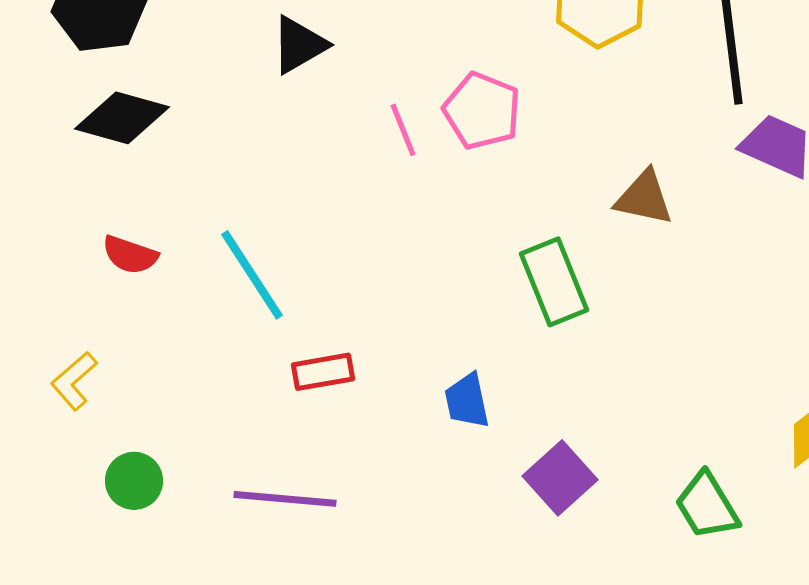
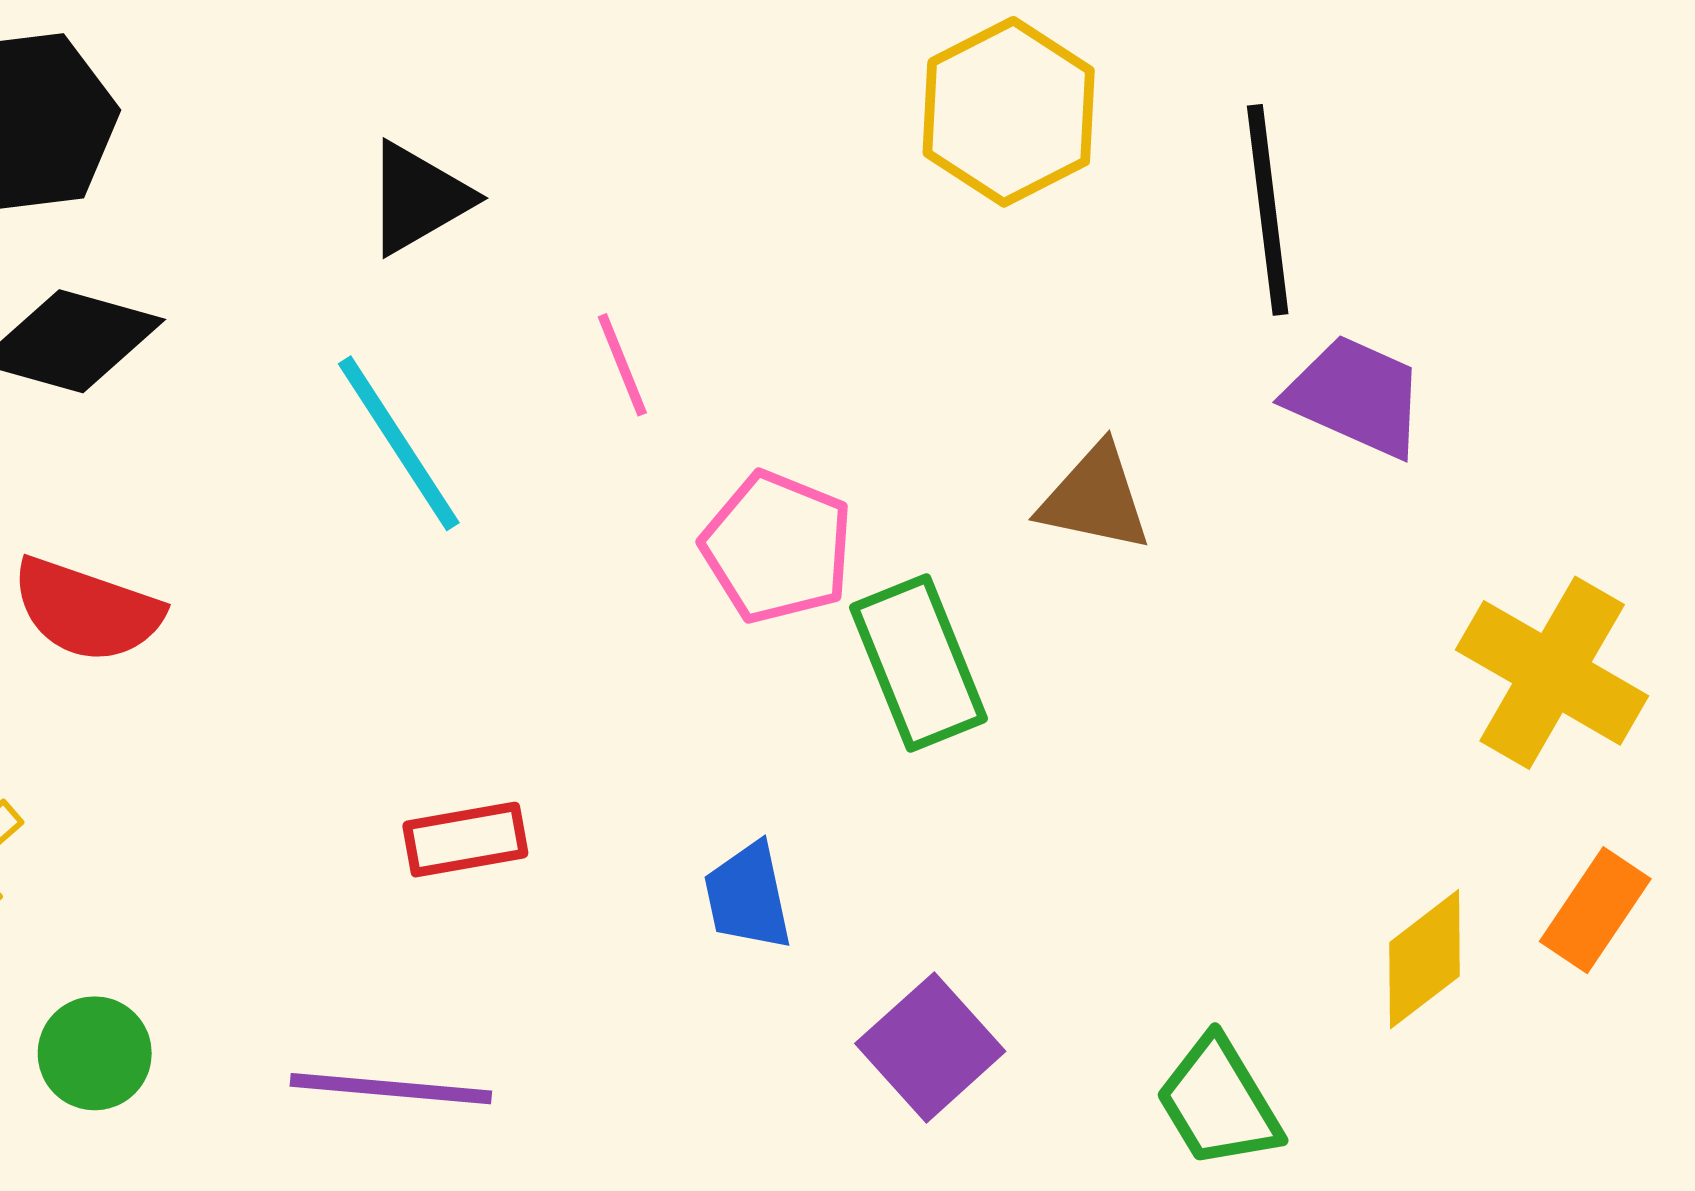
pink pentagon: (482, 111) -> (777, 547), moved
red semicircle: (130, 255) -> (87, 610), size x1.4
cyan line: (252, 275) -> (399, 443), moved

